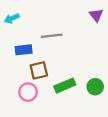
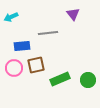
purple triangle: (96, 15) -> (73, 14), moved
pink circle: (28, 92) -> (14, 68), moved

